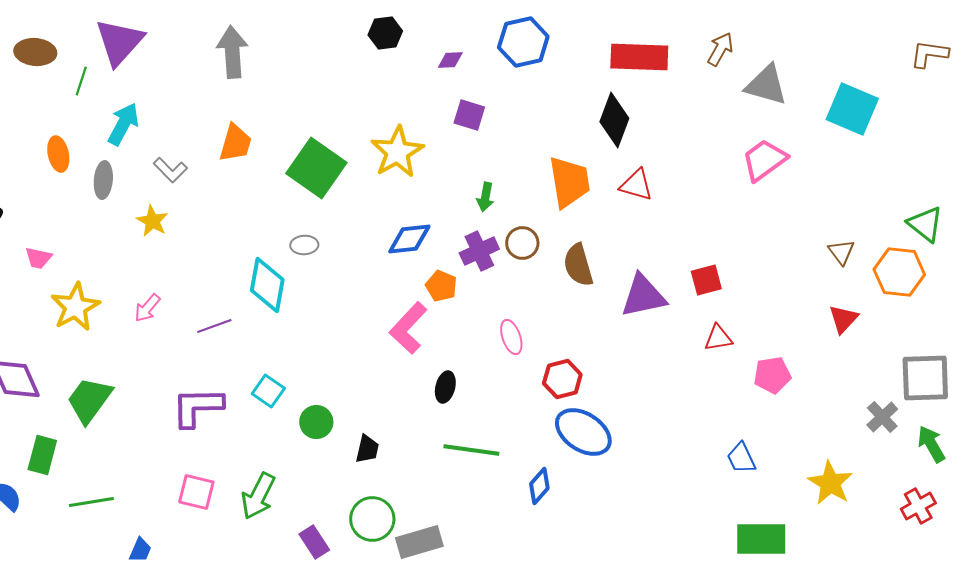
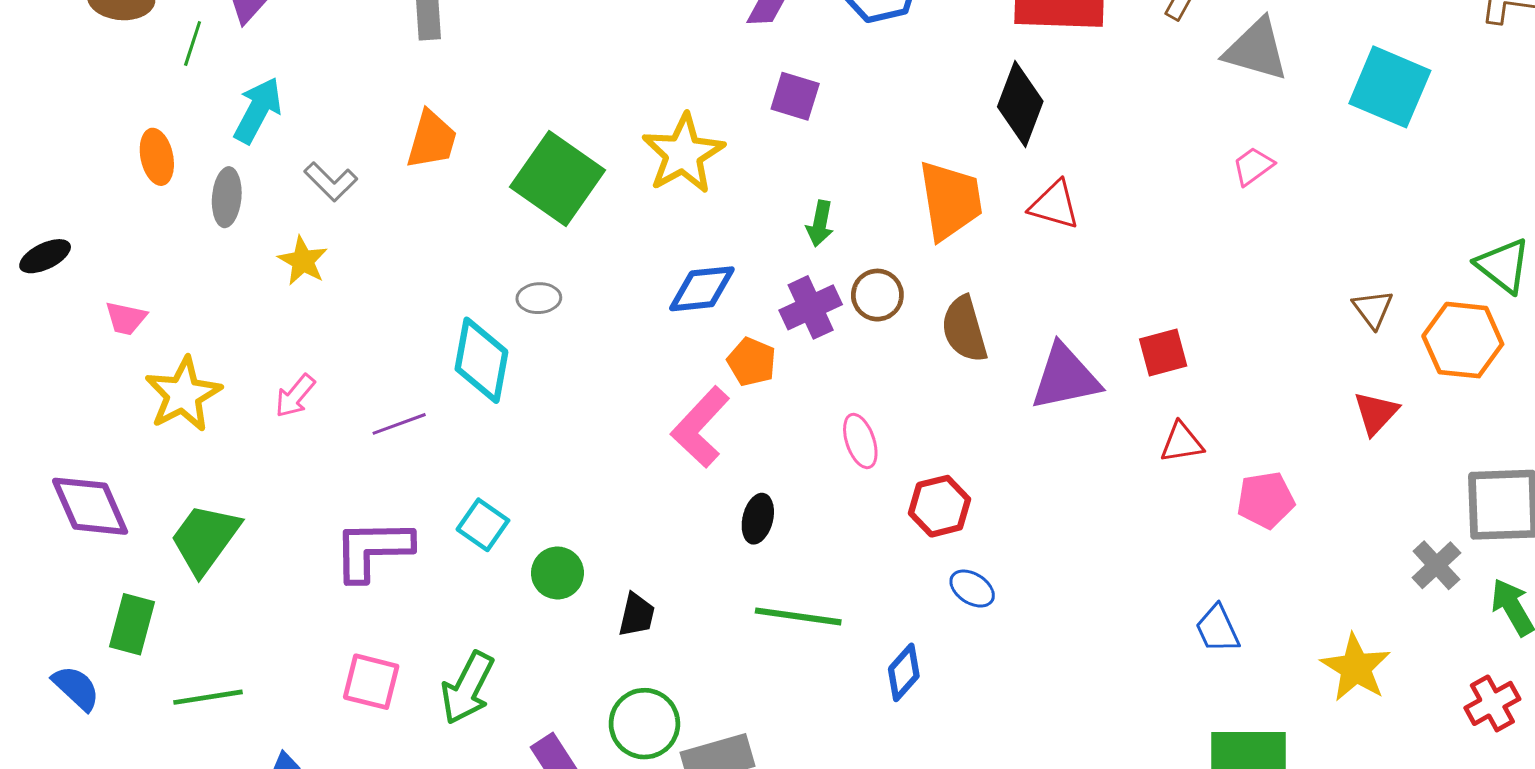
pink trapezoid: (764, 160) -> (1253, 166), size x0.6
blue ellipse: (583, 432) -> (972, 589), size x0.5

